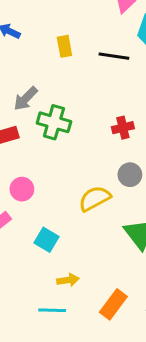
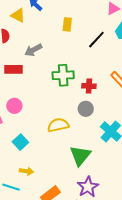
black line: (114, 56) -> (96, 40), turned -72
green cross: (54, 122) -> (63, 75), moved, turned -35
gray circle: (130, 175) -> (86, 109), moved

